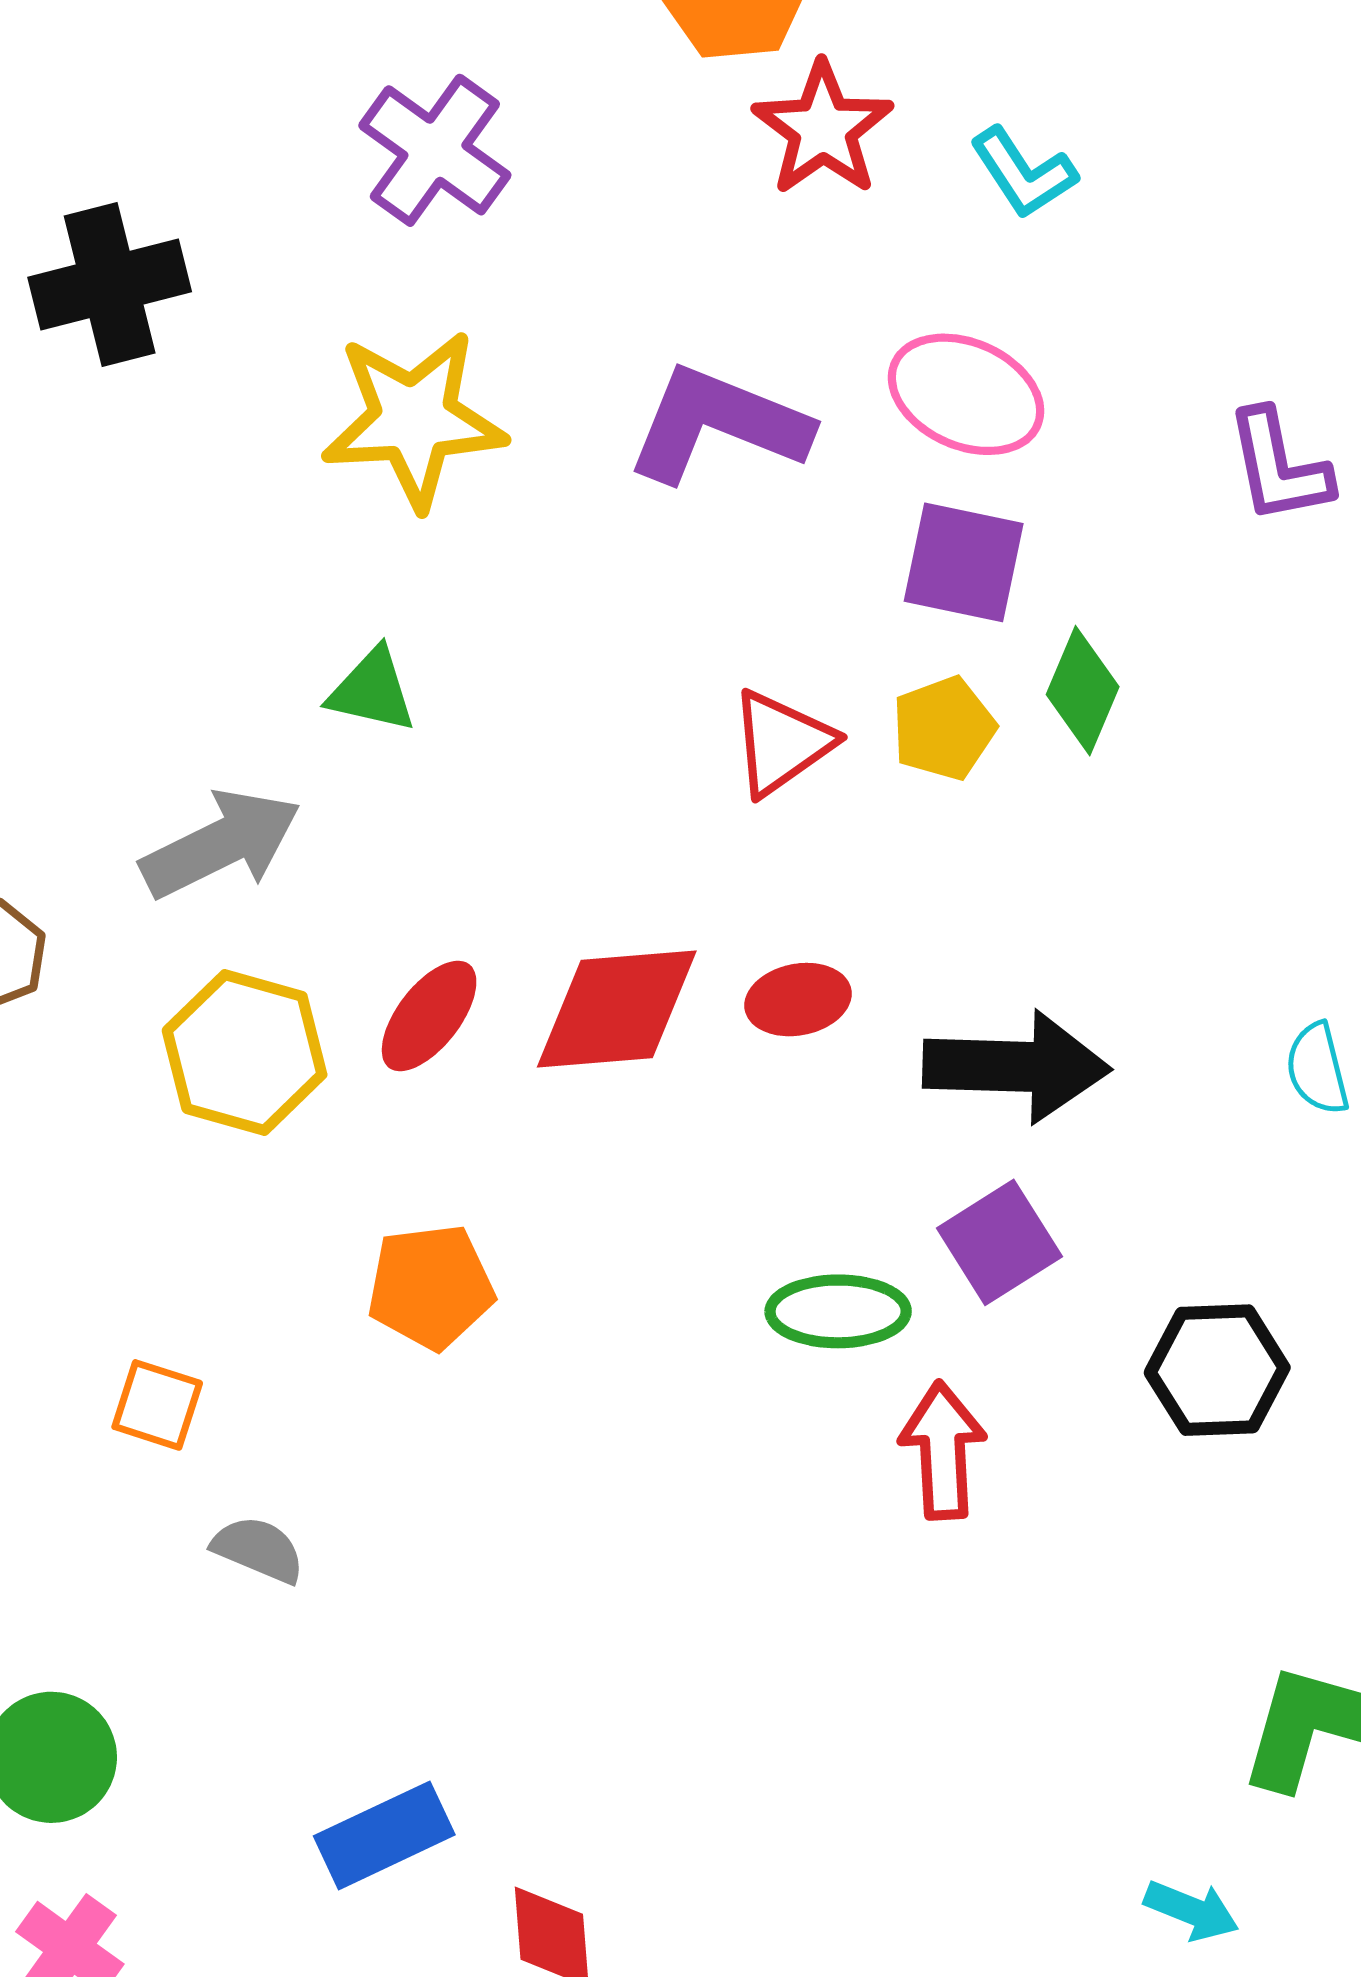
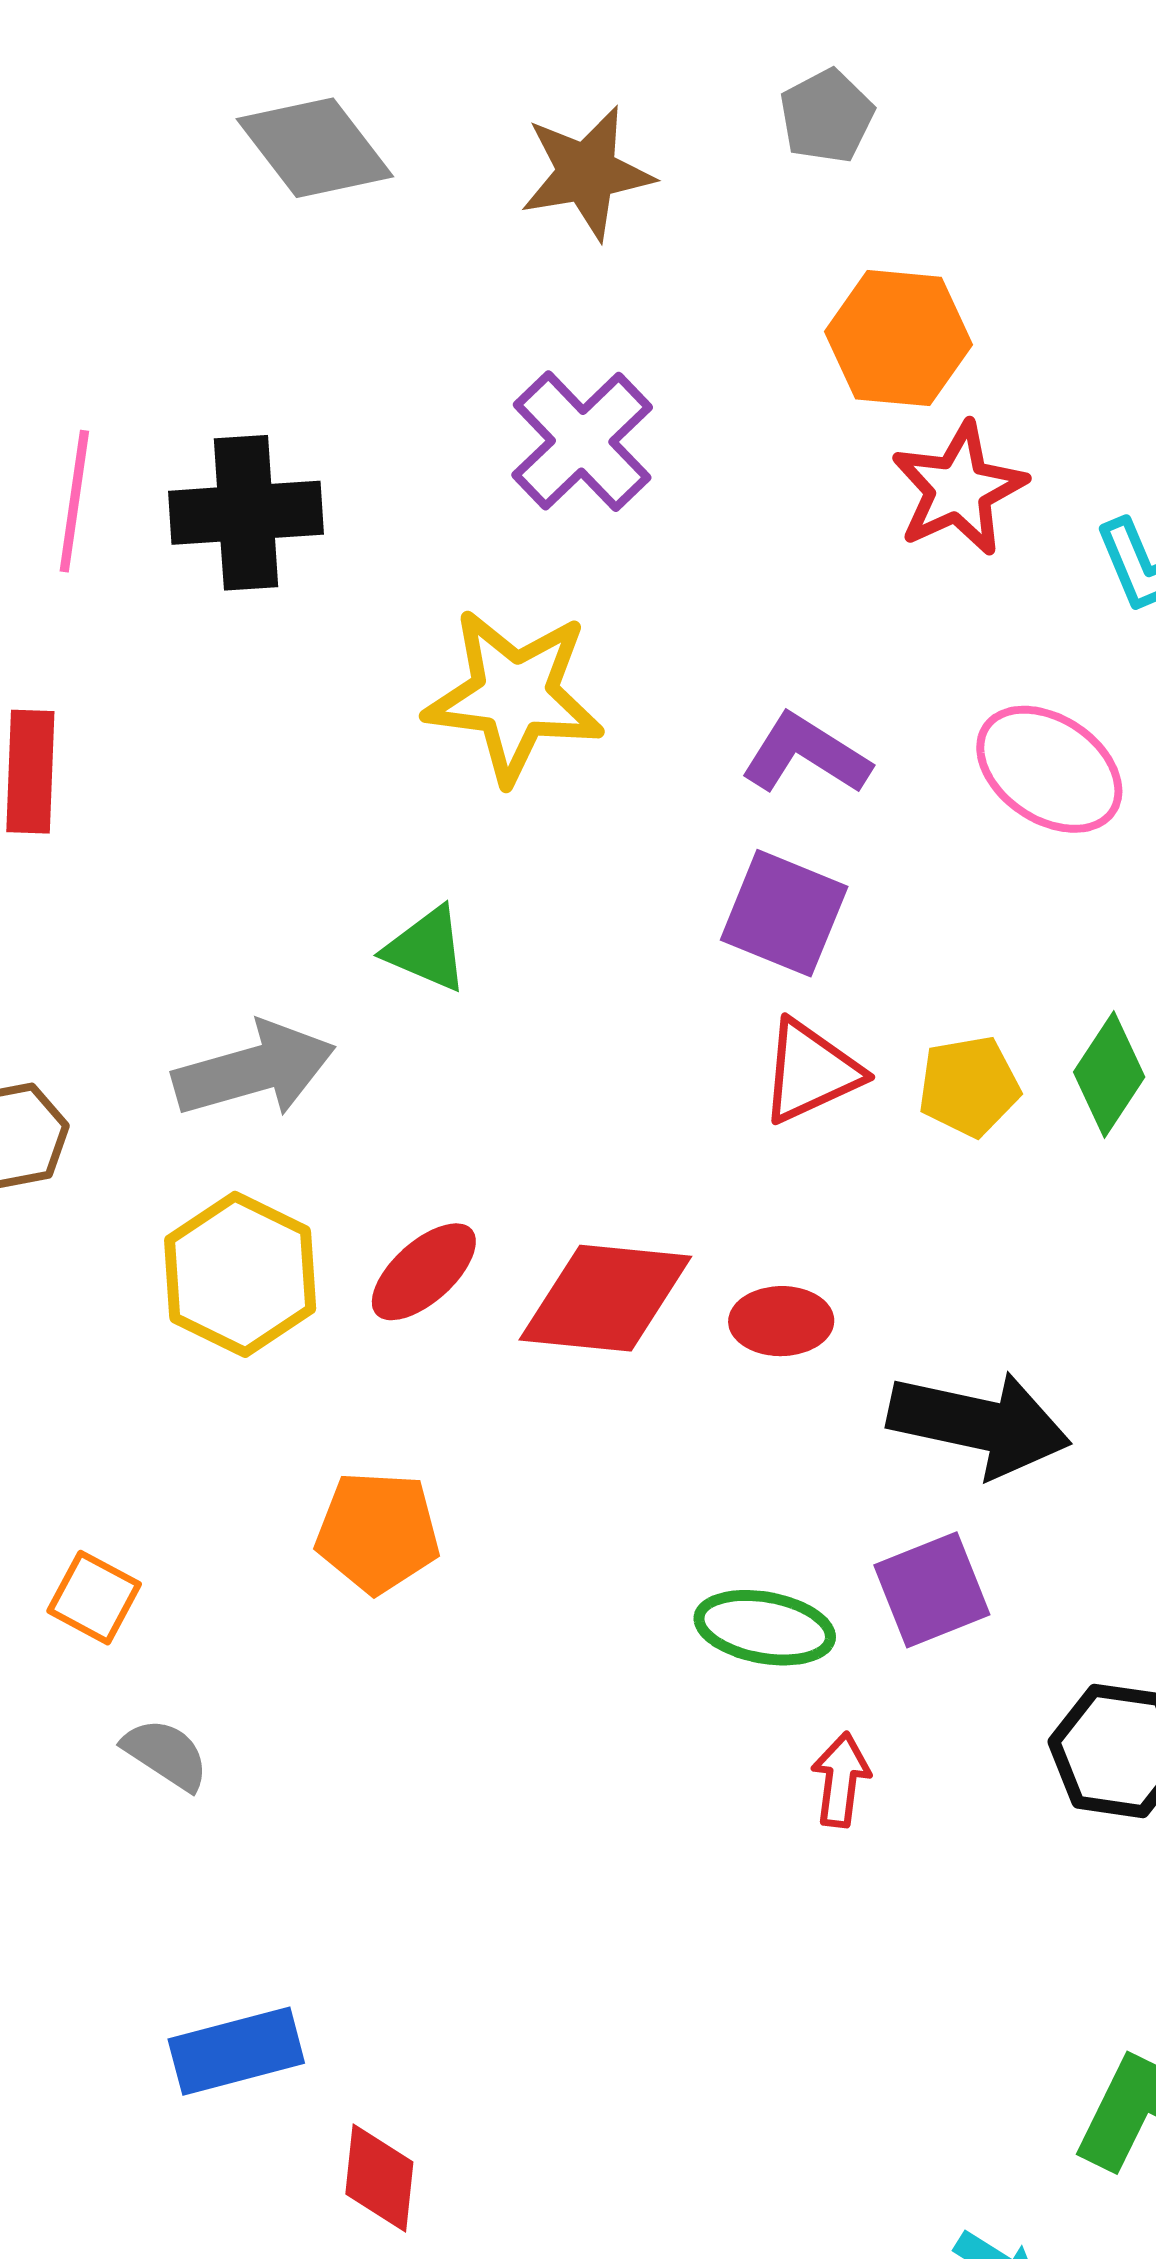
purple L-shape: (718, 424) -> (806, 754), size x0.7
purple square: (964, 562) -> (784, 913), moved
red arrow: (943, 1450) -> (841, 1780), size x0.7

